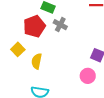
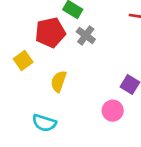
yellow semicircle: (37, 61) -> (59, 81), moved

